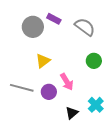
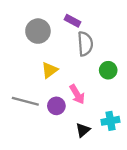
purple rectangle: (54, 19) -> (72, 21), moved
gray semicircle: (85, 27) -> (85, 44), moved, turned 50
cyan cross: (96, 105) -> (110, 121), turned 35

